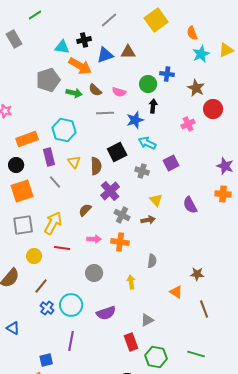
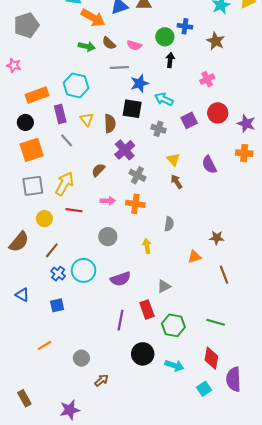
gray pentagon: (48, 80) -> (26, 25), moved
red circle: (213, 109) -> (218, 113), moved
blue star: (135, 120) -> (140, 83), moved
black square: (117, 152) -> (132, 109), turned 36
brown arrow: (148, 220) -> (176, 182), moved, turned -112
orange triangle: (176, 292) -> (194, 257), turned -48
purple line: (71, 341) -> (120, 320), moved
blue square: (46, 360) -> (57, 305), moved

